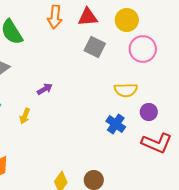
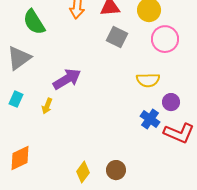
purple arrow: (45, 89) -> (67, 79), size x1.8
blue cross: (116, 124) -> (150, 119), moved

